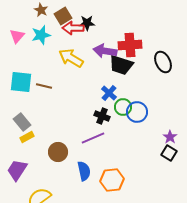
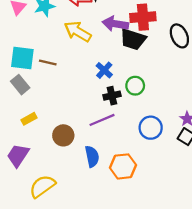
blue cross: (109, 93) -> (104, 70), moved
blue circle: (137, 112) -> (151, 128), moved
black cross: (102, 116) -> (112, 96), turned -35
gray rectangle: (22, 122) -> (20, 85), moved

